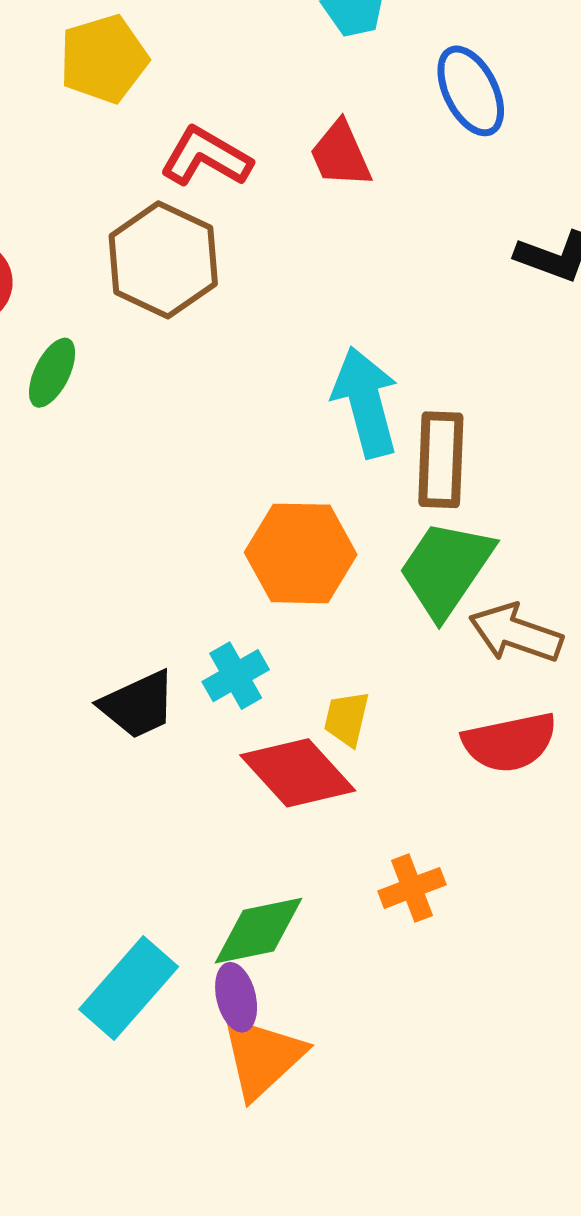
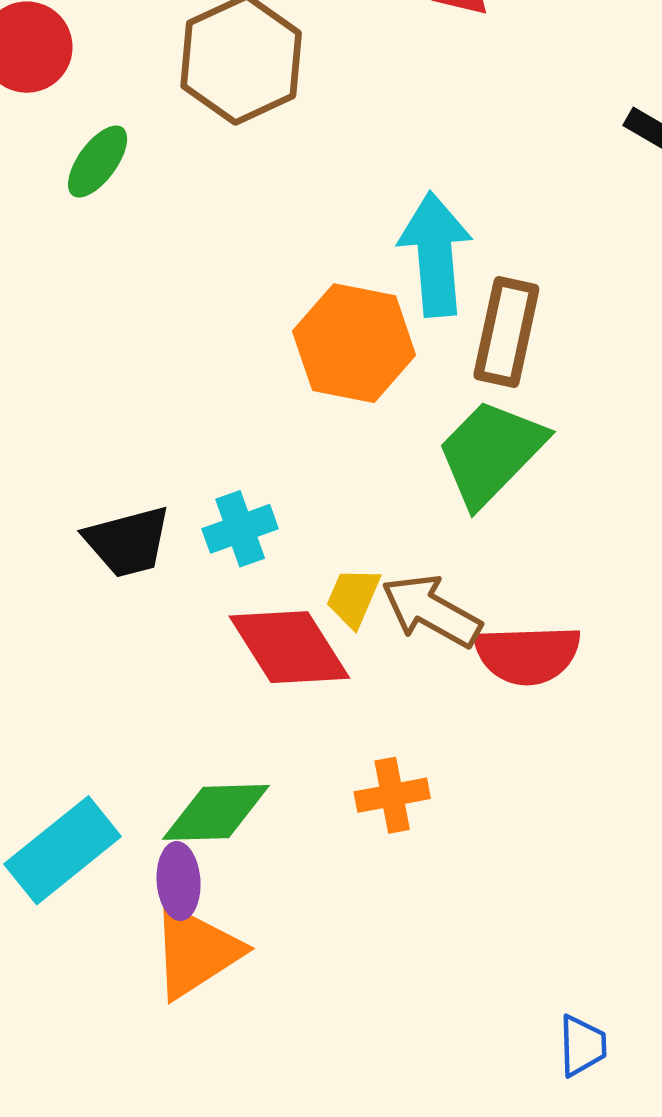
orange hexagon: (301, 553) -> (354, 343), moved
brown arrow: (516, 633) -> (431, 611), moved

